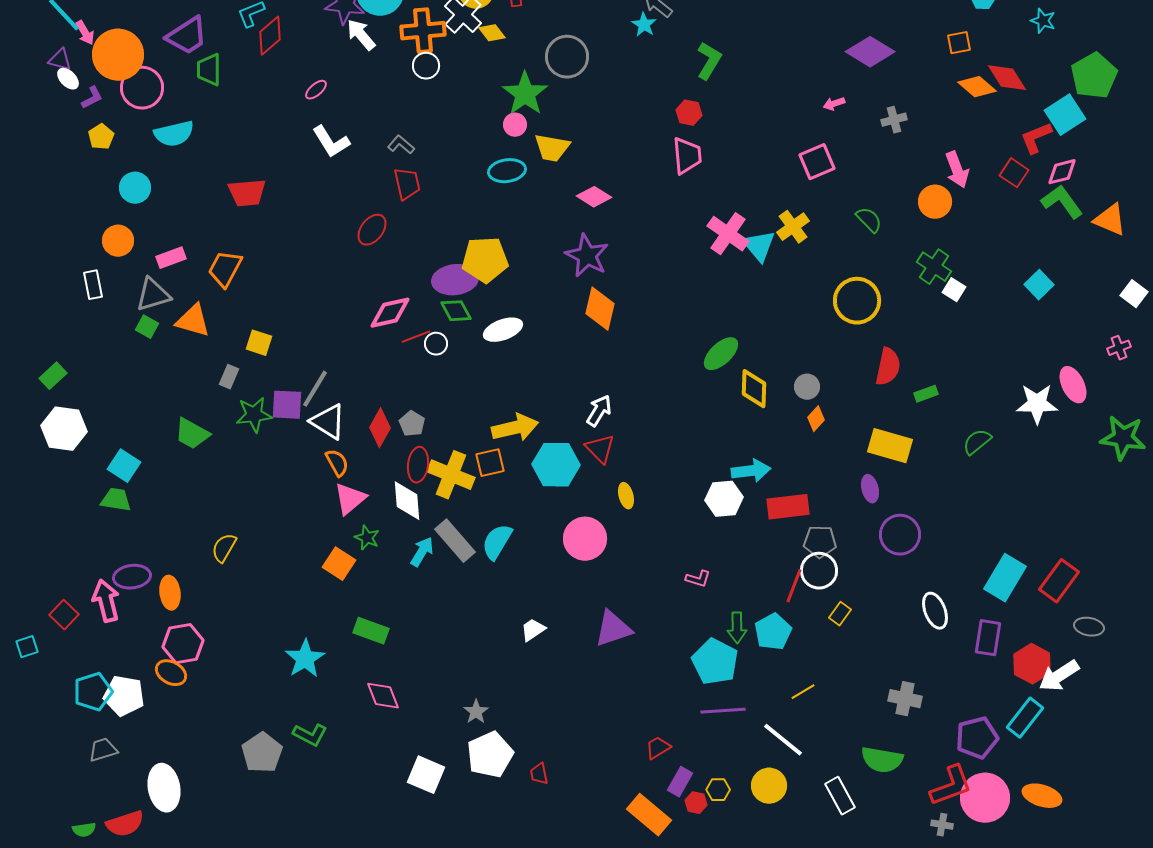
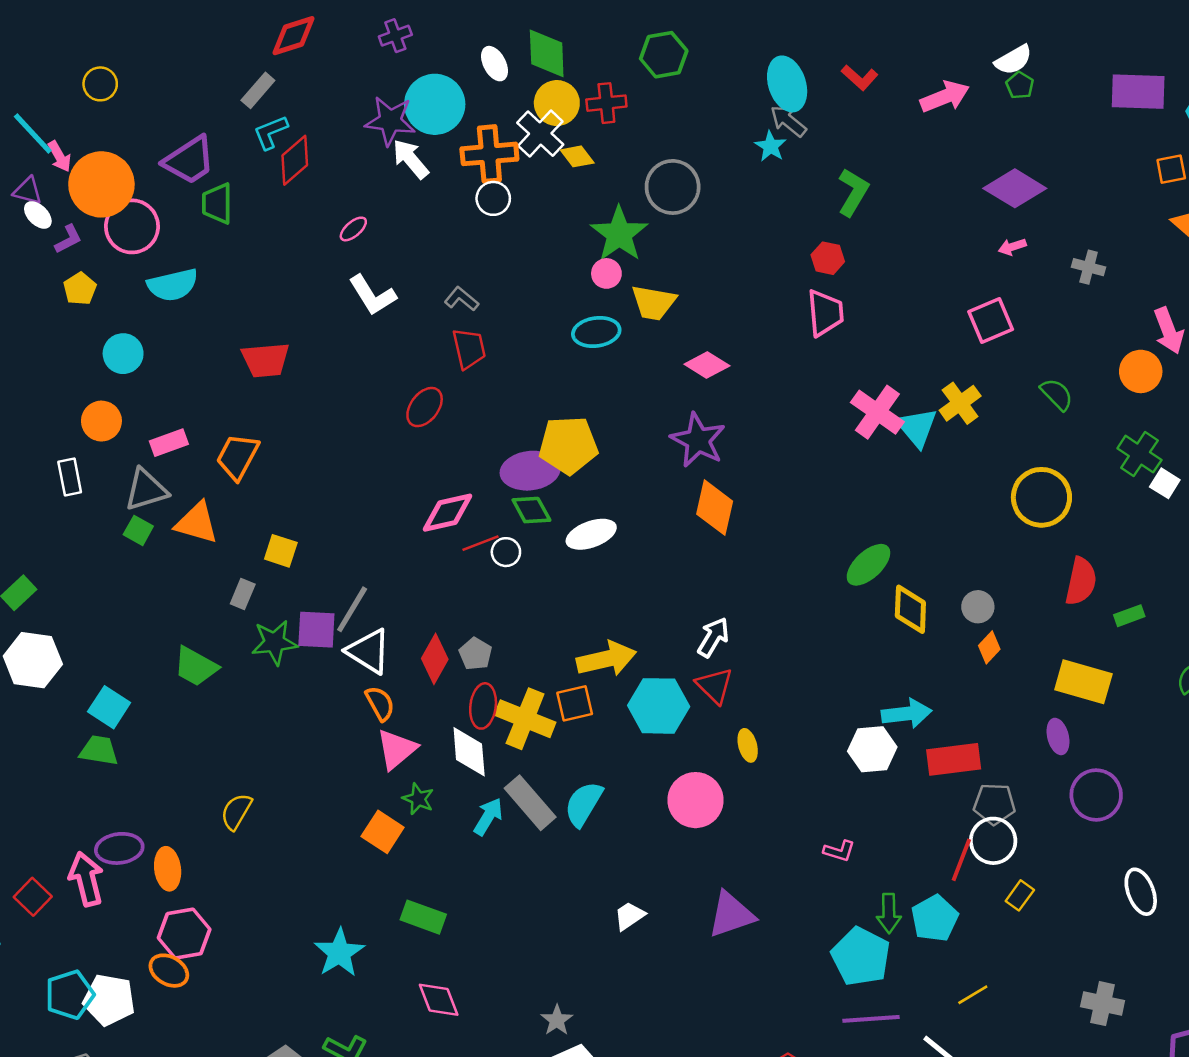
purple diamond: (870, 52) -> (1015, 188), moved
gray cross: (894, 120) -> (1089, 267), turned 30

